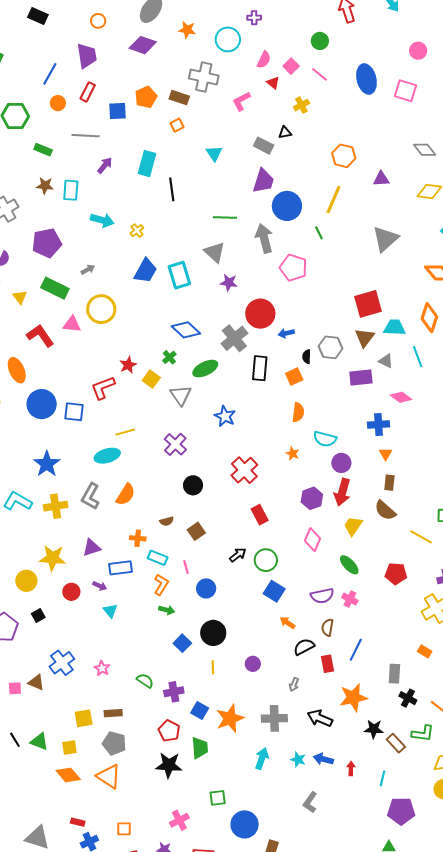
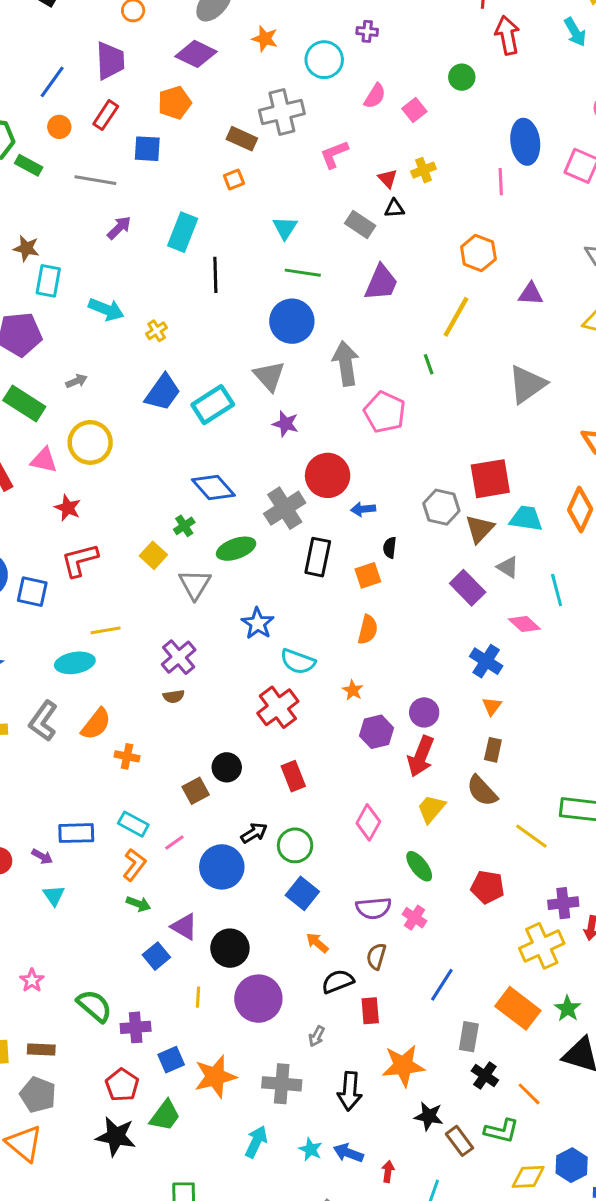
pink line: (319, 74) -> (501, 182), moved, turned 42
gray cross: (204, 77) -> (282, 112), turned -32
red triangle: (273, 83) -> (388, 179), moved
orange pentagon: (146, 97) -> (175, 103), moved
green rectangle: (43, 150) -> (29, 165), moved
purple trapezoid: (263, 181) -> (381, 283), moved
cyan rectangle: (71, 190) -> (48, 281), moved
blue circle: (287, 206) -> (292, 321), moved
green line: (225, 217) -> (303, 273), moved
cyan rectangle: (179, 275) -> (213, 405), turned 68
gray hexagon: (331, 347) -> (441, 507), moved
cyan line: (418, 357) -> (557, 590), moved
red star: (128, 365) -> (68, 508), moved, turned -30
purple rectangle: (361, 378) -> (468, 588), turned 45
blue cross: (378, 425) -> (486, 661), turned 30
cyan semicircle: (325, 439) -> (298, 662), moved
black circle: (193, 485) -> (227, 767), moved
purple hexagon: (312, 498) -> (376, 732), moved
brown semicircle: (167, 521) -> (174, 696), moved
orange cross: (138, 538) -> (127, 756), moved
purple triangle: (92, 548) -> (184, 927), moved, turned 42
pink line: (186, 567) -> (174, 843), turned 64
blue circle: (206, 588) -> (222, 867), moved, size x1.5
black circle: (213, 633) -> (230, 948), moved
blue line: (356, 650) -> (442, 985), moved
orange rectangle: (425, 651) -> (518, 1008), size x2.0
purple circle: (253, 664) -> (258, 999), size x2.0
green semicircle: (145, 681) -> (94, 1006), size x1.4
blue square: (200, 710) -> (171, 1060), turned 30
black arrow: (320, 718) -> (350, 1091), turned -115
green trapezoid: (200, 748) -> (165, 1116), turned 35

